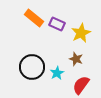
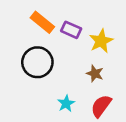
black circle: (32, 67) -> (37, 62), moved
cyan star: (57, 73) -> (66, 103), moved

